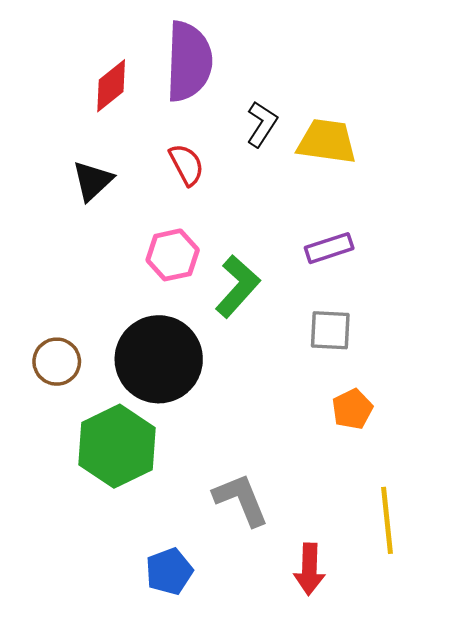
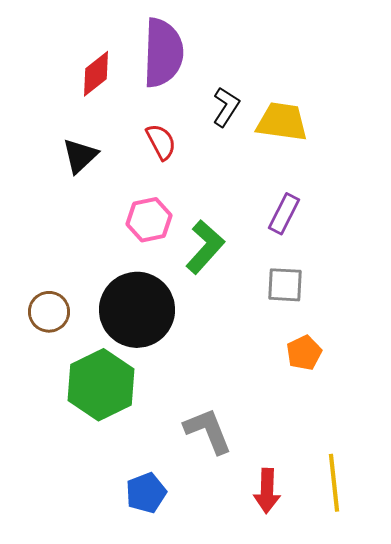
purple rectangle: (329, 248) -> (284, 214), turned -45
yellow line: (387, 520) -> (334, 483), moved

